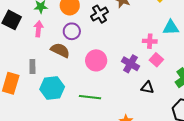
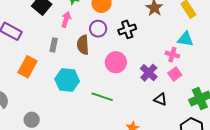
black cross: (100, 14) -> (127, 29), moved
cyan triangle: (171, 28) -> (185, 39), moved
brown semicircle: (60, 50) -> (83, 45), turned -132
gray rectangle: (32, 66) -> (54, 45), moved

